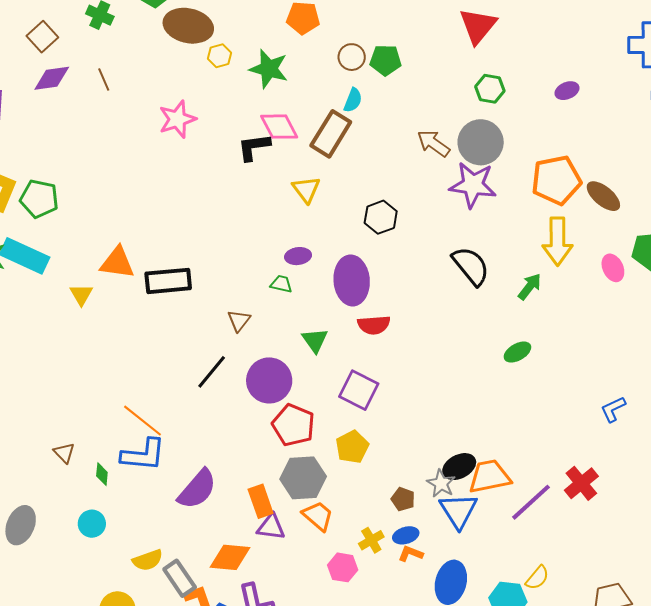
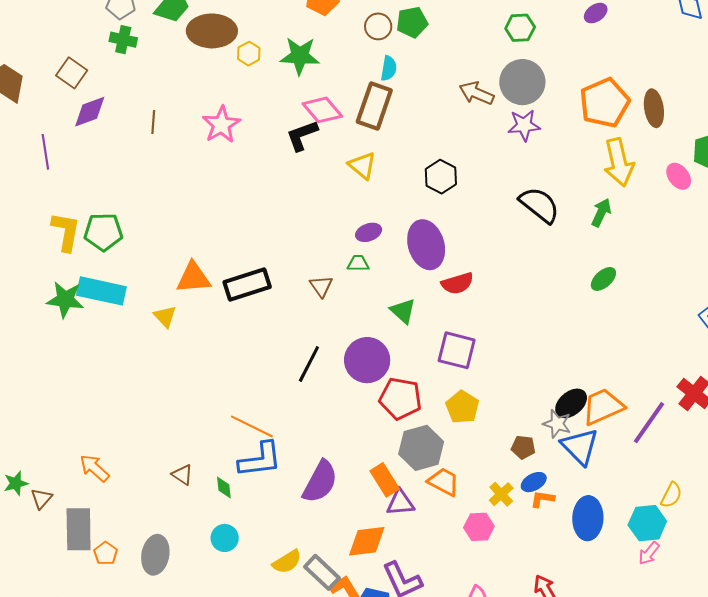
brown line: (104, 80) -> (153, 122), moved, turned 40
purple star: (473, 185) -> (524, 125), size x0.7
brown ellipse: (603, 196) -> (654, 108), turned 54
brown triangle: (239, 320) -> (321, 286), moved

